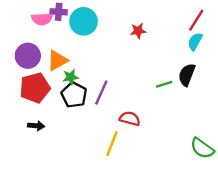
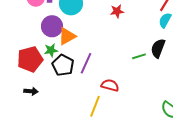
purple circle: (28, 56) -> (52, 26), moved
orange triangle: (57, 60) -> (67, 36), moved
green star: (70, 77) -> (51, 50), moved

